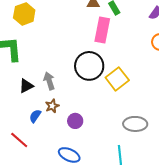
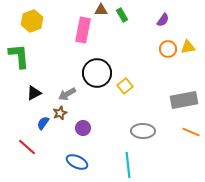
pink rectangle: (102, 30) -> (83, 30), moved
yellow square: (117, 79) -> (125, 86), size x0.7
gray arrow: (49, 81) -> (67, 94), moved, turned -102

